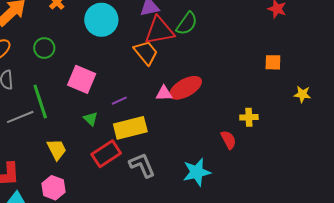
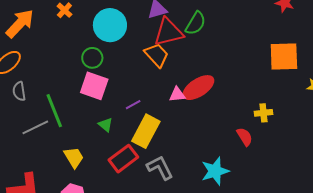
green circle: (44, 48) -> (92, 58), moved
orange square: (273, 62) -> (284, 57), size x1.8
yellow rectangle: (130, 128) -> (146, 131), turned -44

